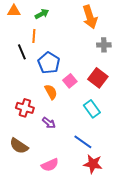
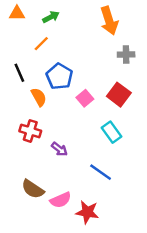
orange line: (34, 36) -> (41, 44), turned 40
black line: (22, 52) -> (19, 73), moved
orange semicircle: (51, 92) -> (39, 97), moved
brown semicircle: (19, 146) -> (33, 189), moved
red star: (93, 164) -> (87, 212), moved

